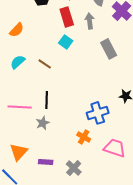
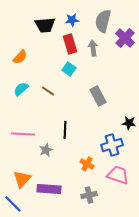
gray rectangle: (109, 49) -> (98, 96), moved
black line: (47, 100) -> (65, 130), moved
blue cross: (98, 113) -> (112, 145), moved
purple rectangle: (46, 162) -> (49, 189), size x1.6
gray cross: (74, 168) -> (89, 195), moved, turned 35

